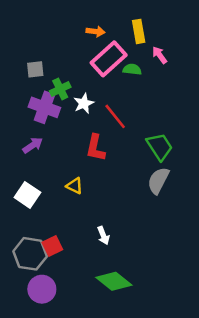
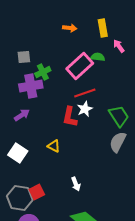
pink rectangle: (109, 59) -> (80, 66), moved
white star: (84, 103) -> (85, 109), moved
purple cross: (44, 107) -> (31, 86), turned -30
red line: (115, 116) -> (85, 93), turned -70

